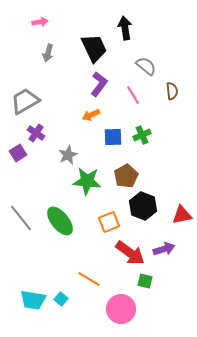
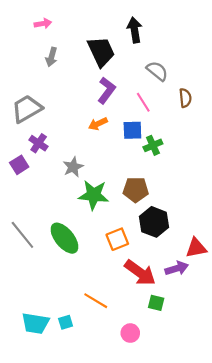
blue square: (113, 137) -> (132, 130), moved
brown pentagon: (126, 176) -> (136, 190), turned 30
red triangle: (182, 215) -> (196, 248), moved
cyan square: (61, 299) -> (66, 322), turned 32
pink circle: (121, 309) -> (130, 333), size x0.6

